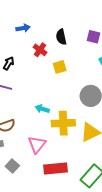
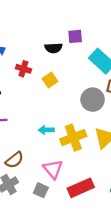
black semicircle: (61, 37) -> (53, 48), moved, turned -63
gray square: (12, 166) -> (41, 190), moved

